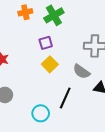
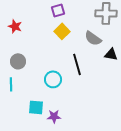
black line: (65, 98) -> (77, 64), turned -40

